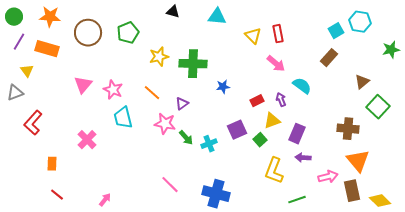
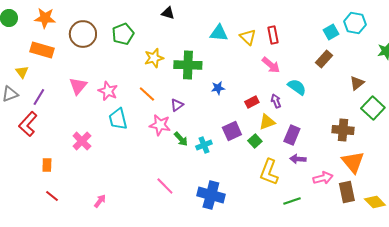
cyan triangle: (217, 17) -> (219, 33), moved
purple line: (19, 42) -> (39, 97), moved

